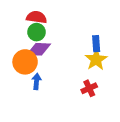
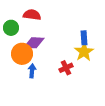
green circle: (36, 32) -> (11, 28), moved
red cross: (89, 88) -> (66, 68), moved

